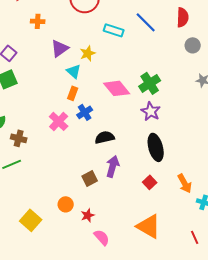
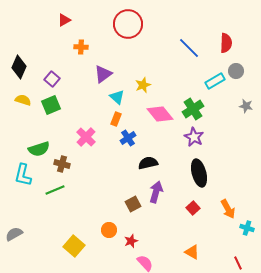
cyan rectangle: (114, 30) -> (215, 81), moved, turned -48
yellow star: (88, 53) -> (143, 85), moved
pink cross: (59, 121) -> (86, 137), moved
orange triangle: (149, 226) -> (192, 252), size x0.6

